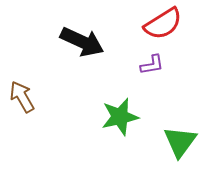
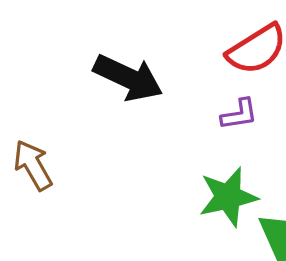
green star: (120, 117) -> (228, 197), moved

